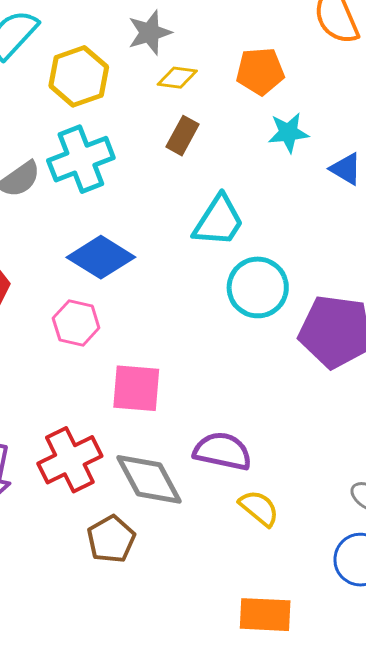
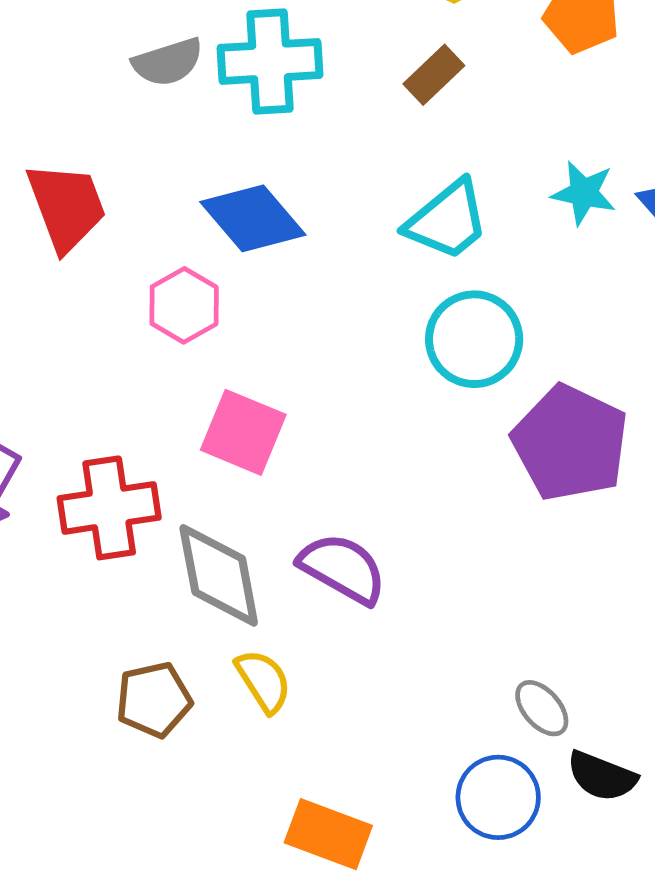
cyan star: (288, 133) -> (584, 193), moved
yellow semicircle: (259, 508) -> (264, 681), moved
brown pentagon: (111, 539) -> (154, 700), moved

